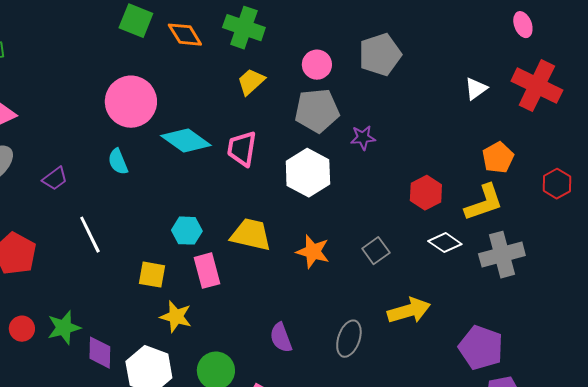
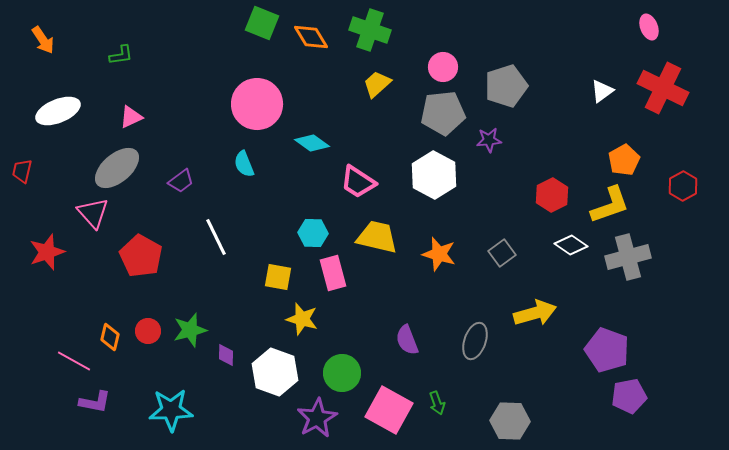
gray pentagon: (380, 55) -> (506, 86), moved
cyan diamond: (186, 141) -> (312, 143), size x0.7
pink trapezoid: (242, 149) -> (358, 182), moved, turned -66
purple diamond: (100, 353) -> (226, 355), size x0.7

